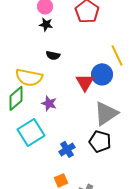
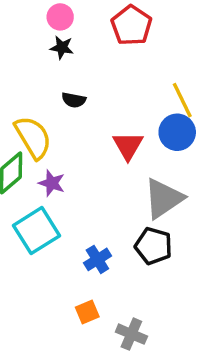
blue circle: (102, 74) -> (177, 132), moved
yellow semicircle: (29, 77) -> (33, 137), turned -132
purple star: (49, 103) -> (52, 183), moved

